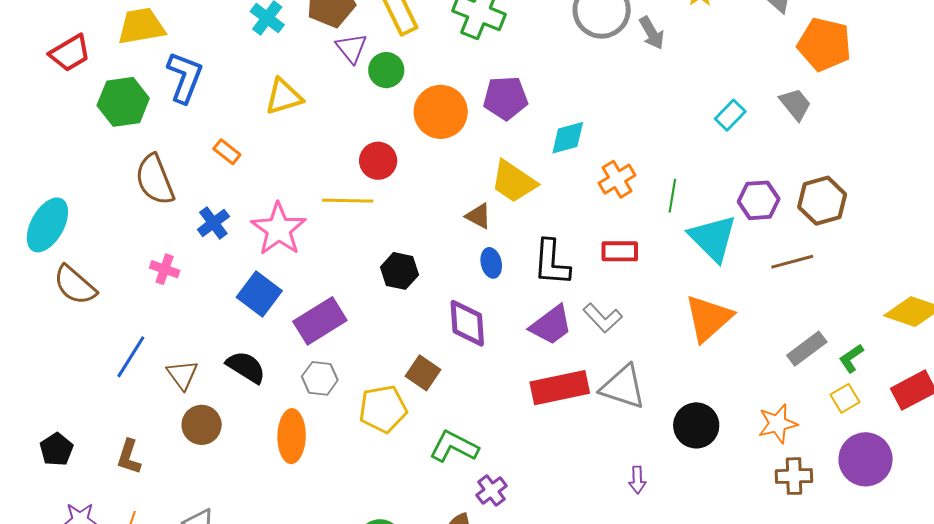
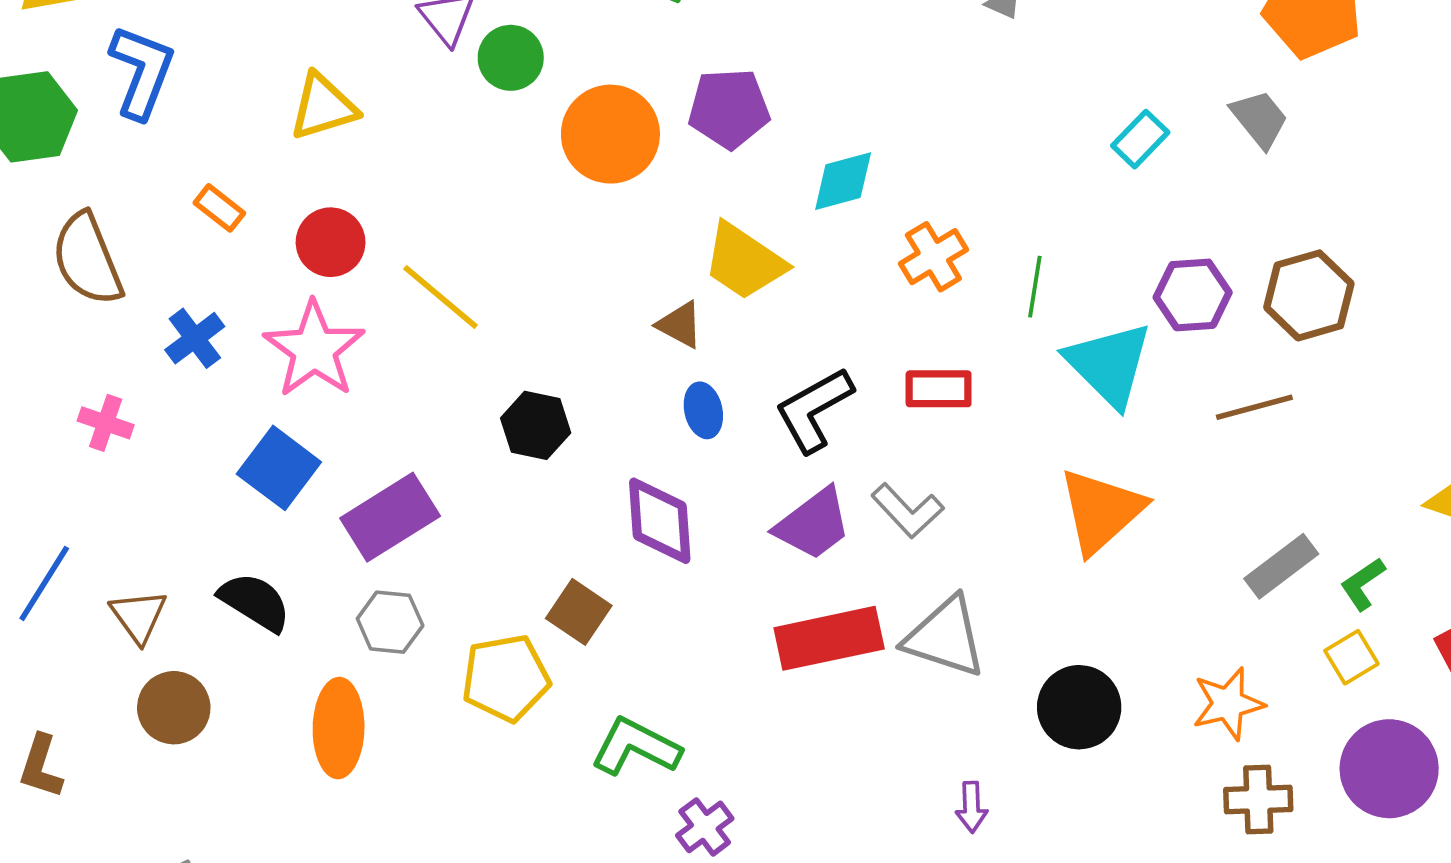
red circle: (378, 161) -> (331, 242), moved
yellow line: (348, 201) -> (441, 297), turned 39
black L-shape: (552, 263) -> (814, 410), turned 57

